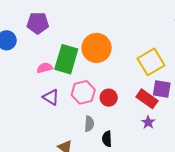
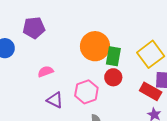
green rectangle: (66, 59) -> (113, 56), moved, size x0.7
red circle: (109, 98) -> (113, 77), moved

